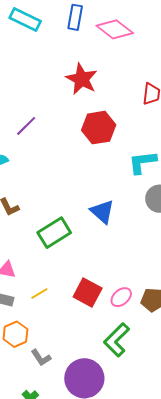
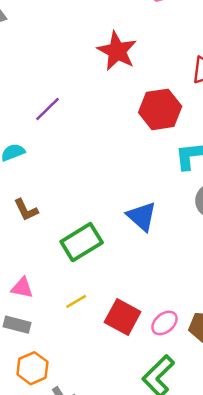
red hexagon: (99, 128) -> (160, 109), moved
yellow line: (39, 294) -> (76, 301), moved

